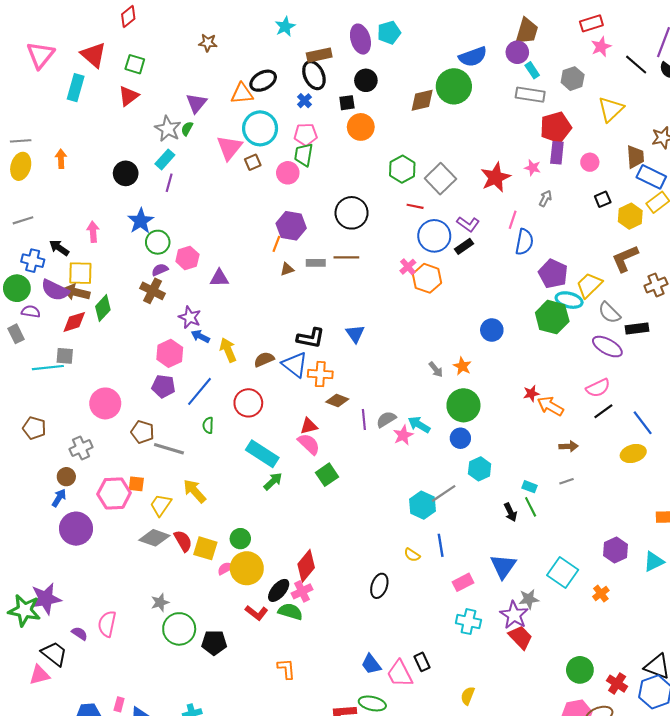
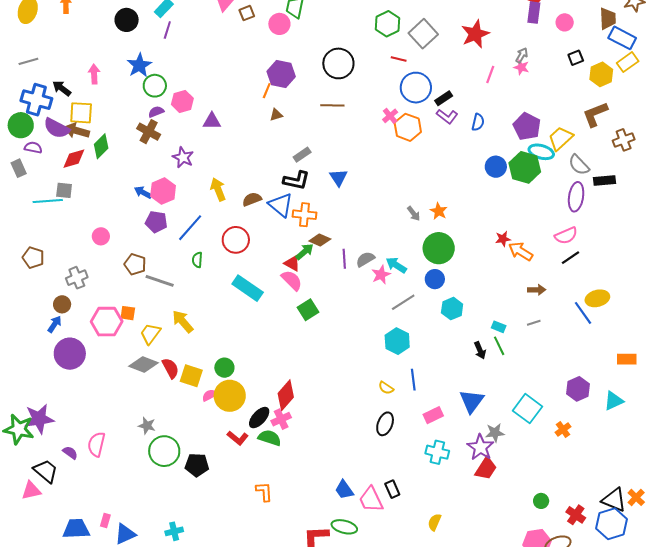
pink star: (533, 168) -> (521, 67), moved
purple L-shape: (468, 224) -> (447, 116), moved
blue semicircle: (524, 242) -> (478, 122), moved, size x0.7
blue cross: (33, 261) -> (36, 100), size x1.4
gray rectangle: (316, 263) -> (302, 155), moved, turned -36
blue circle: (492, 330) -> (496, 167), moved
blue arrow: (200, 336) -> (143, 192), moved
purple ellipse: (607, 347) -> (576, 197), turned 68
pink circle: (105, 403) -> (101, 236), size x0.6
blue line: (643, 423) -> (583, 313), moved
red triangle: (309, 426) -> (292, 263), turned 42
green arrow: (273, 481) -> (305, 252), moved
gray line: (444, 493) -> (403, 302), moved
black ellipse: (379, 586) -> (385, 424), moved
gray star: (160, 602) -> (147, 426), turned 30
red trapezoid: (520, 637) -> (486, 468), turned 75
green circle: (580, 670) -> (541, 501), size x0.6

